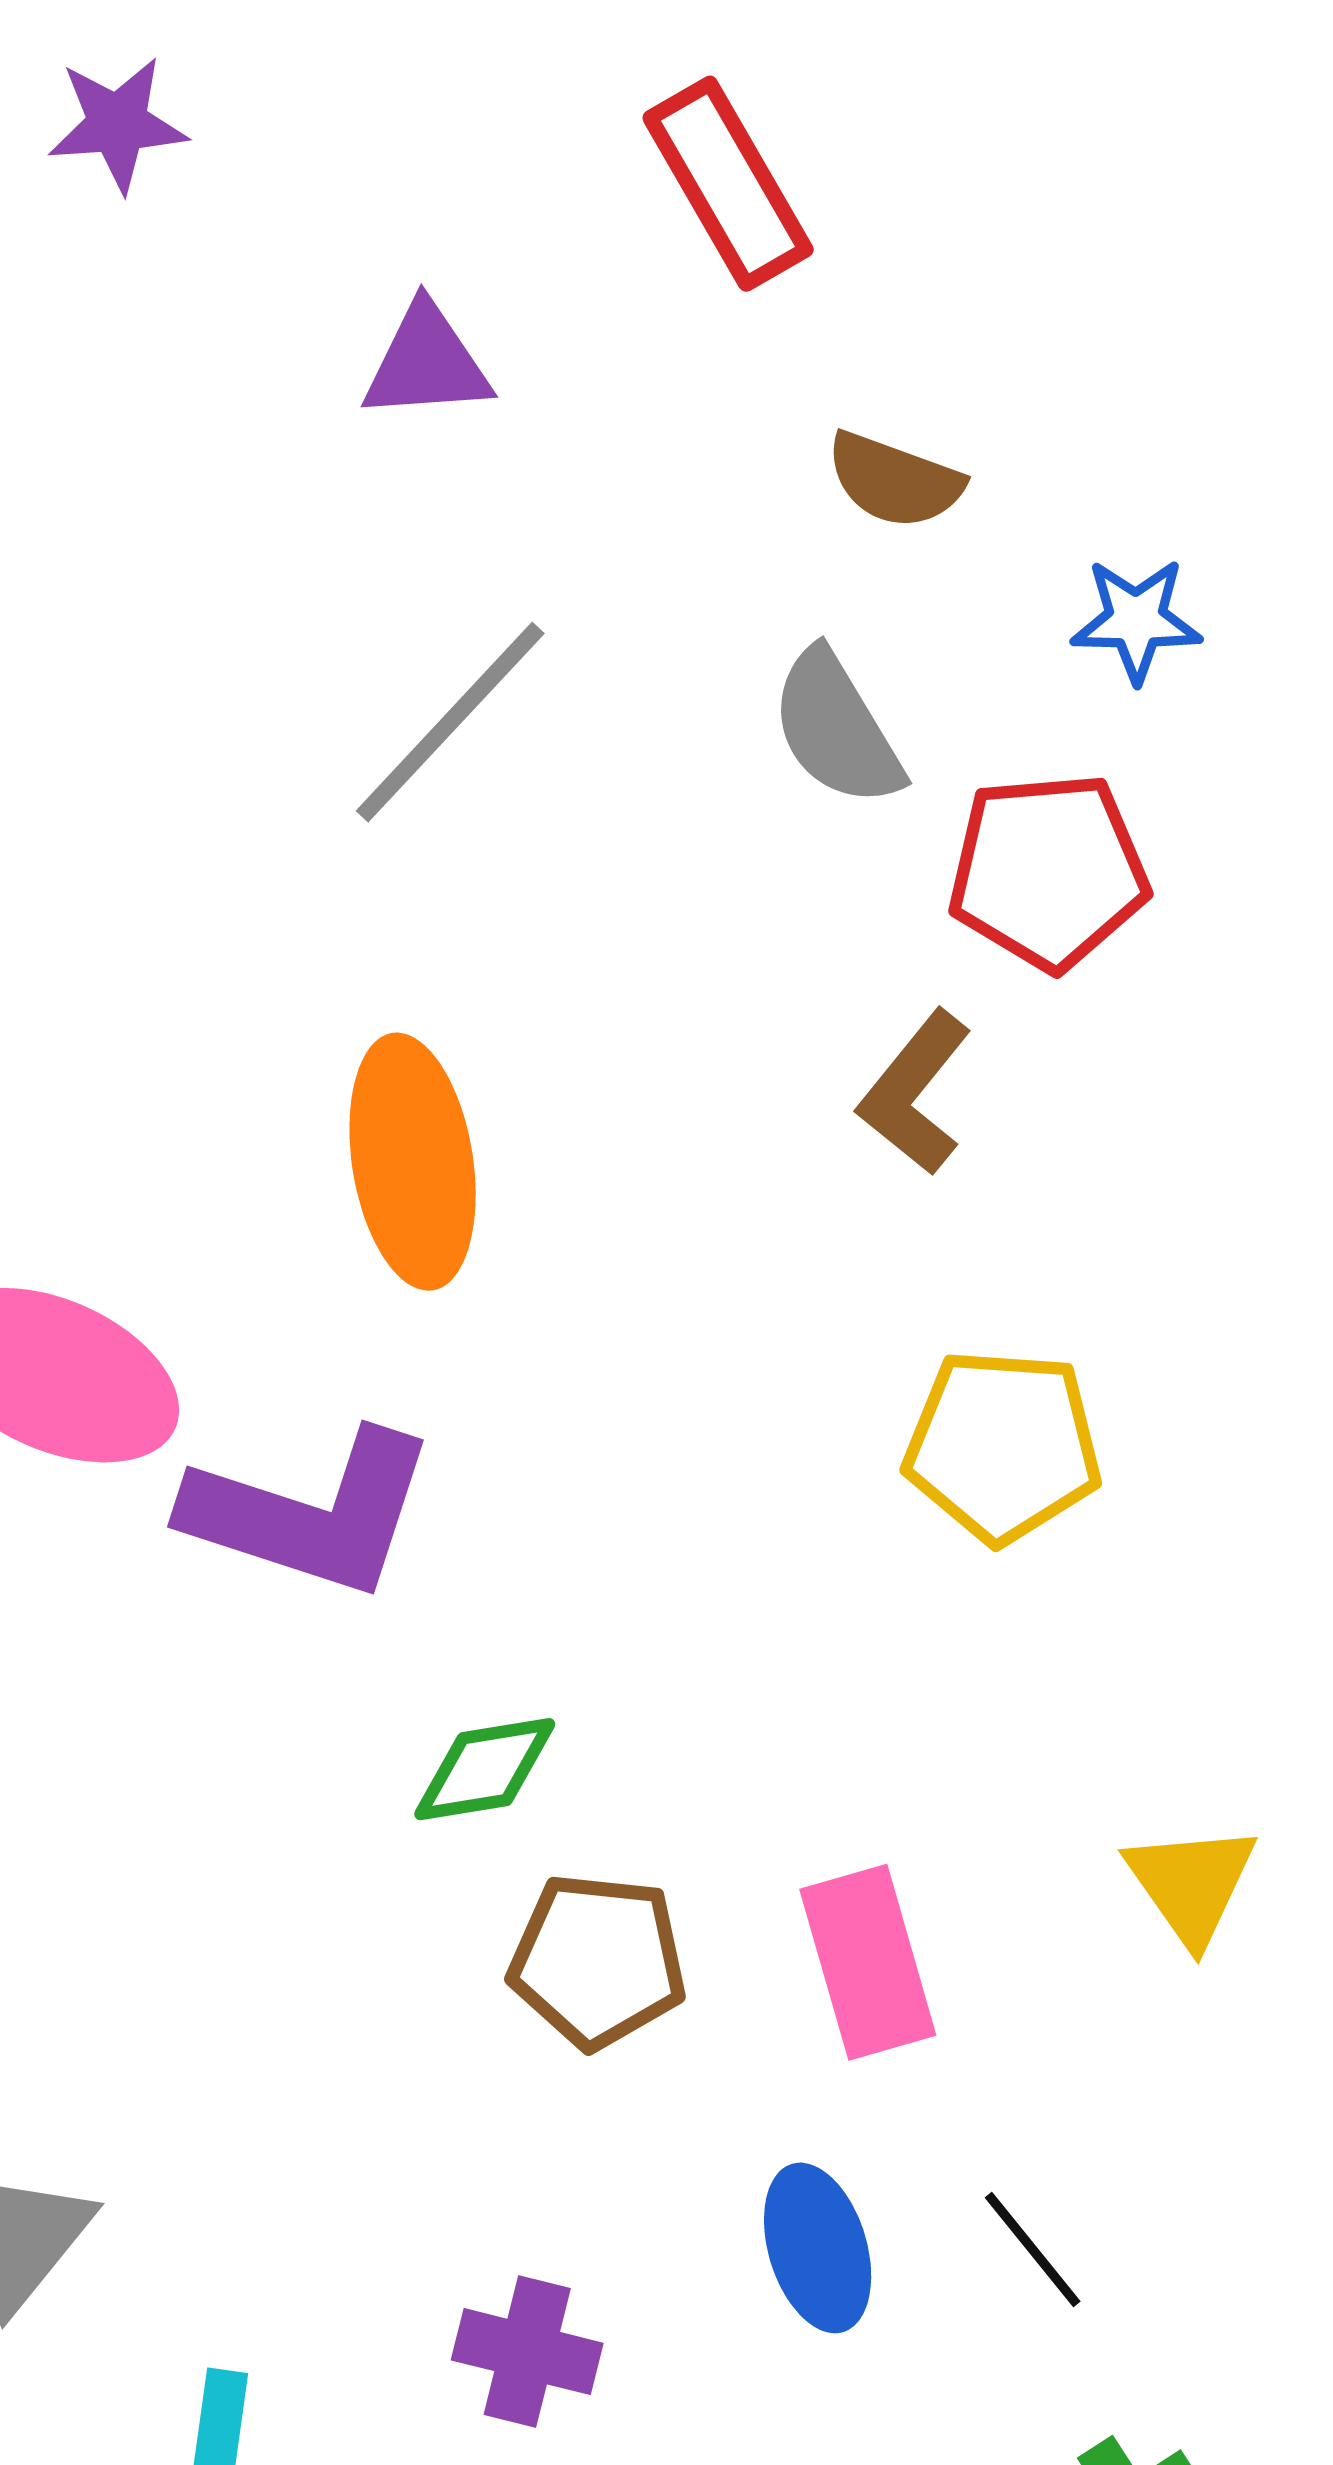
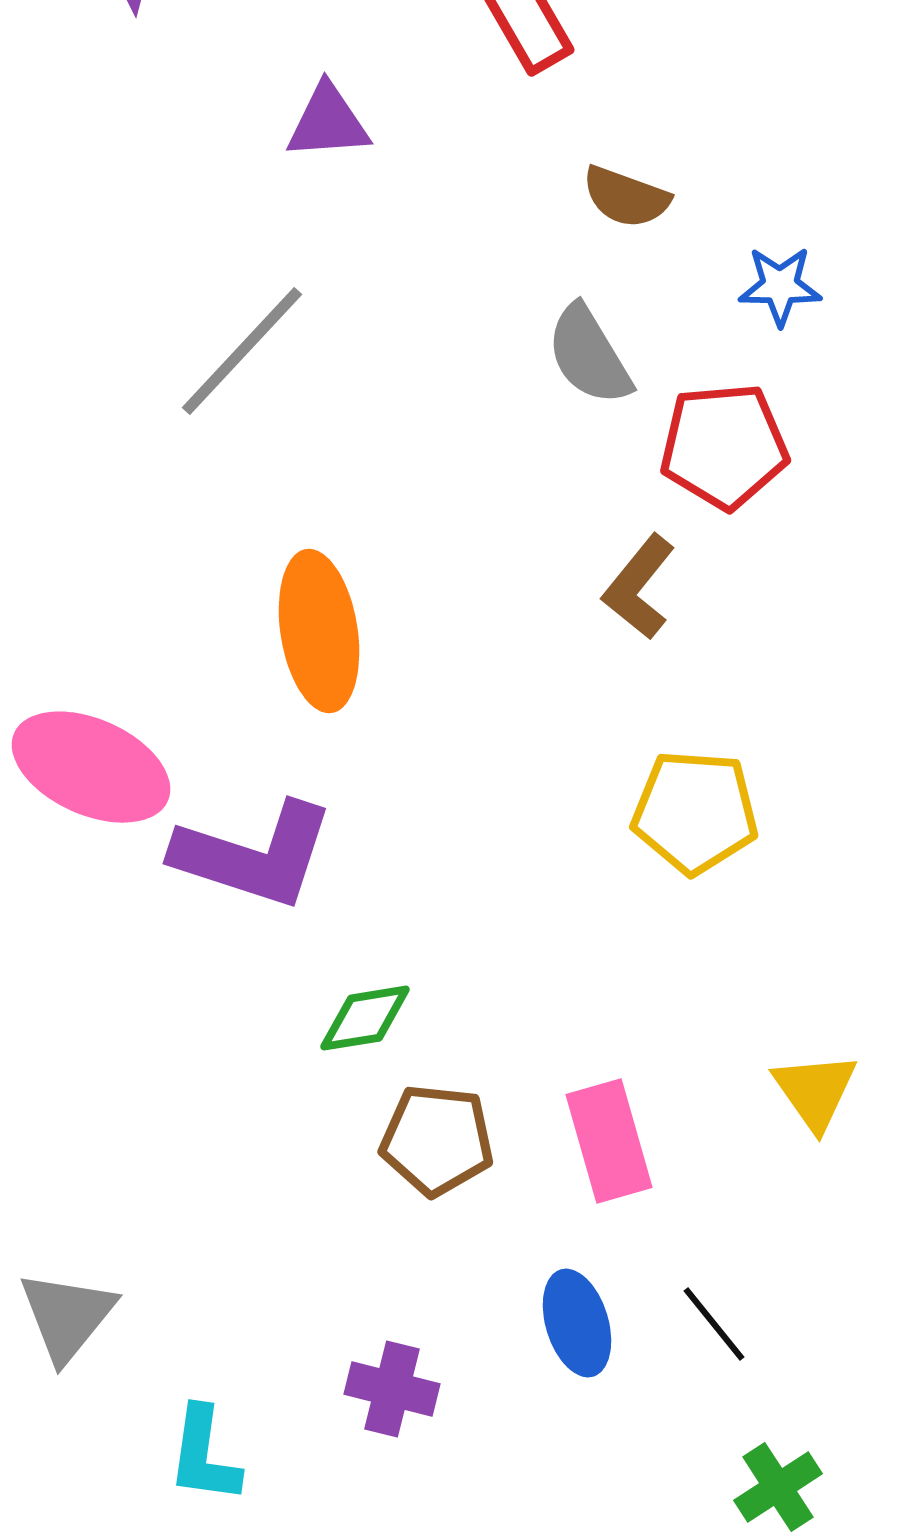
gray line: (450, 722) -> (242, 351), moved

